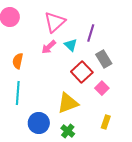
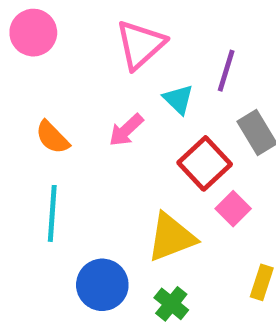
pink arrow: (49, 47) -> (126, 130), moved
orange semicircle: (18, 61) -> (52, 137), turned -56
pink square: (102, 88) -> (233, 209), moved

